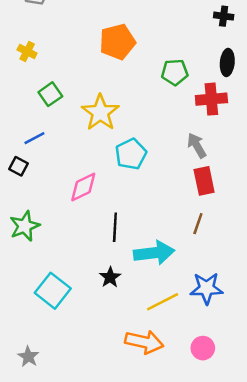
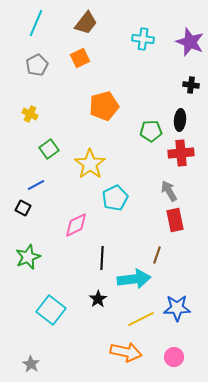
black ellipse: (227, 62) -> (180, 120), moved
brown line: (198, 224) -> (157, 255), moved

